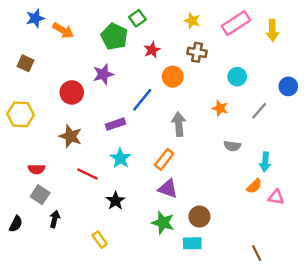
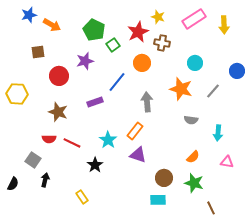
green square: (137, 18) -> (113, 45), moved
red star: (152, 50) -> (138, 32), moved, size x1.5
brown square: (25, 63) -> (38, 52), moved, turned -32
orange star: (220, 108) -> (181, 89), size x1.6
cyan star: (120, 158) -> (108, 140), moved
red semicircle: (36, 169) -> (49, 139), moved
orange semicircle: (254, 186) -> (193, 157), moved
green star: (163, 223) -> (194, 183), moved

